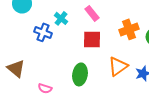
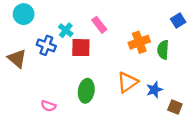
red square: (92, 39) -> (81, 48), moved
brown triangle: (16, 68) -> (17, 58), moved

